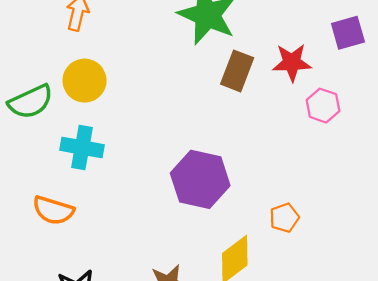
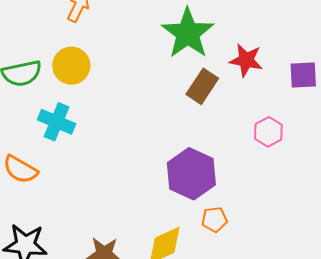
red star: (292, 62) -> (246, 60), moved
purple hexagon: (200, 179) -> (191, 174), moved

